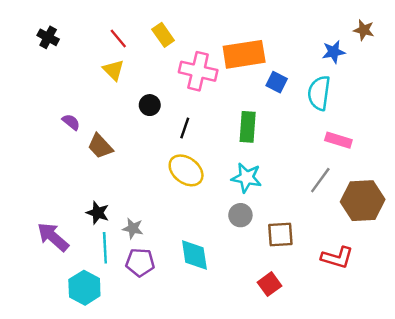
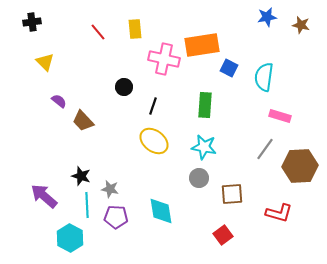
yellow rectangle: (163, 35) -> (135, 29), turned 30
black cross: (48, 37) -> (32, 22), moved, turned -36
blue star: (334, 52) -> (267, 17), moved
yellow triangle: (113, 70) -> (45, 62), moved

